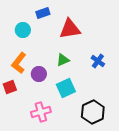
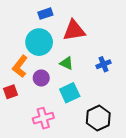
cyan circle: (23, 30) -> (39, 42), moved, size x1.6
green triangle: (63, 60) -> (67, 63), turned 48
blue cross: (98, 61) -> (104, 64), turned 32

